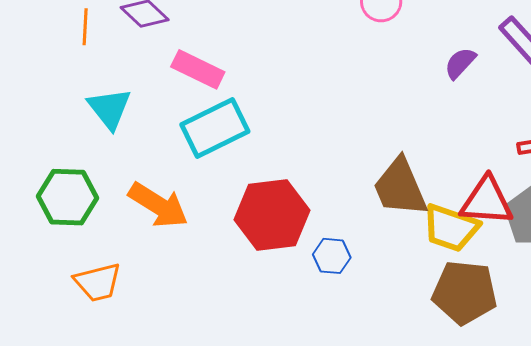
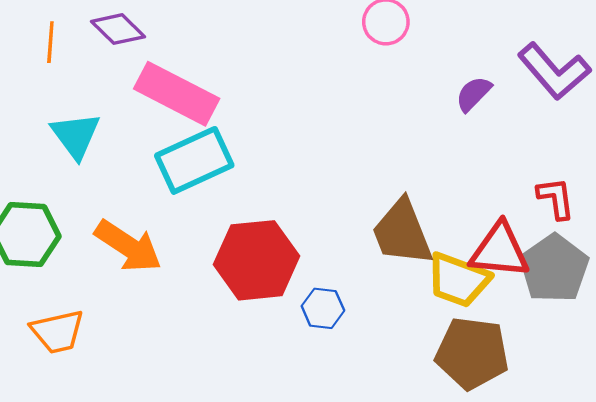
pink rectangle: (198, 69) -> (177, 94), size x1.4

